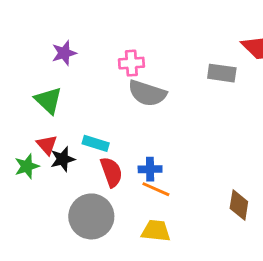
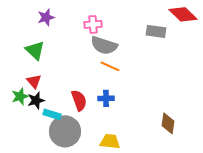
cyan rectangle: (96, 143) -> (52, 114), moved
black star: (63, 159) -> (36, 100), moved
orange line: (156, 189) -> (110, 66), moved

